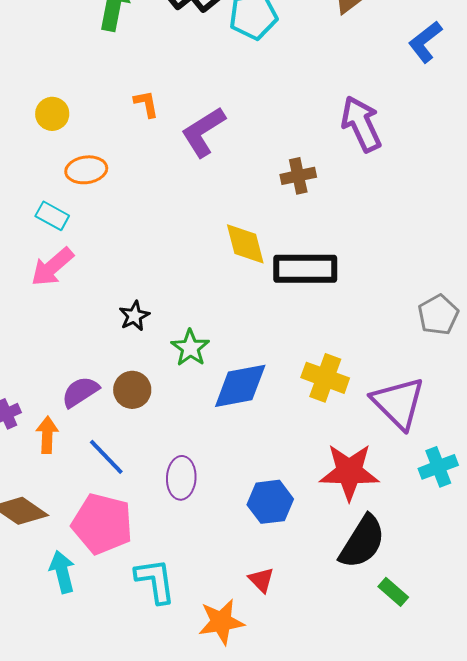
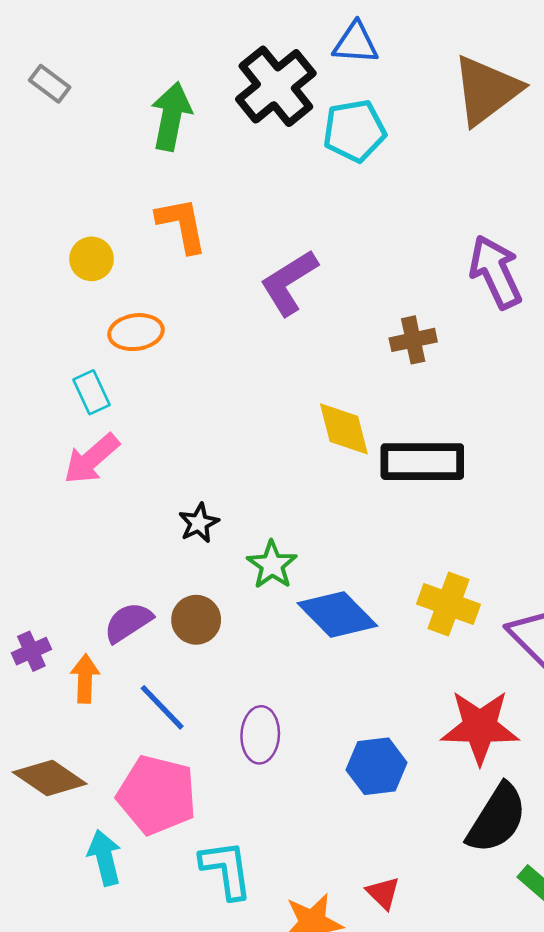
orange L-shape: (146, 104) -> (182, 225), moved, size x1.6
cyan rectangle: (52, 216) -> (92, 392), turned 36
blue diamond: (240, 386) -> (337, 615), turned 56
red triangle: (261, 580) -> (383, 893), moved

